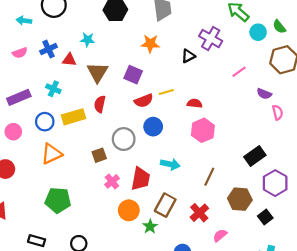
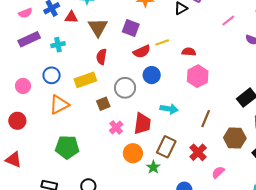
cyan cross: (53, 89) -> (58, 45), turned -32
purple rectangle: (19, 97) -> (29, 39), moved
yellow rectangle: (74, 117) -> (85, 80), moved

